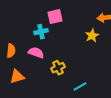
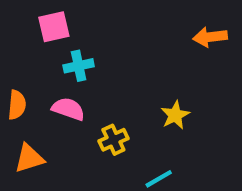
pink square: (55, 17) -> (54, 27), moved
yellow star: (92, 36) -> (175, 115), moved

